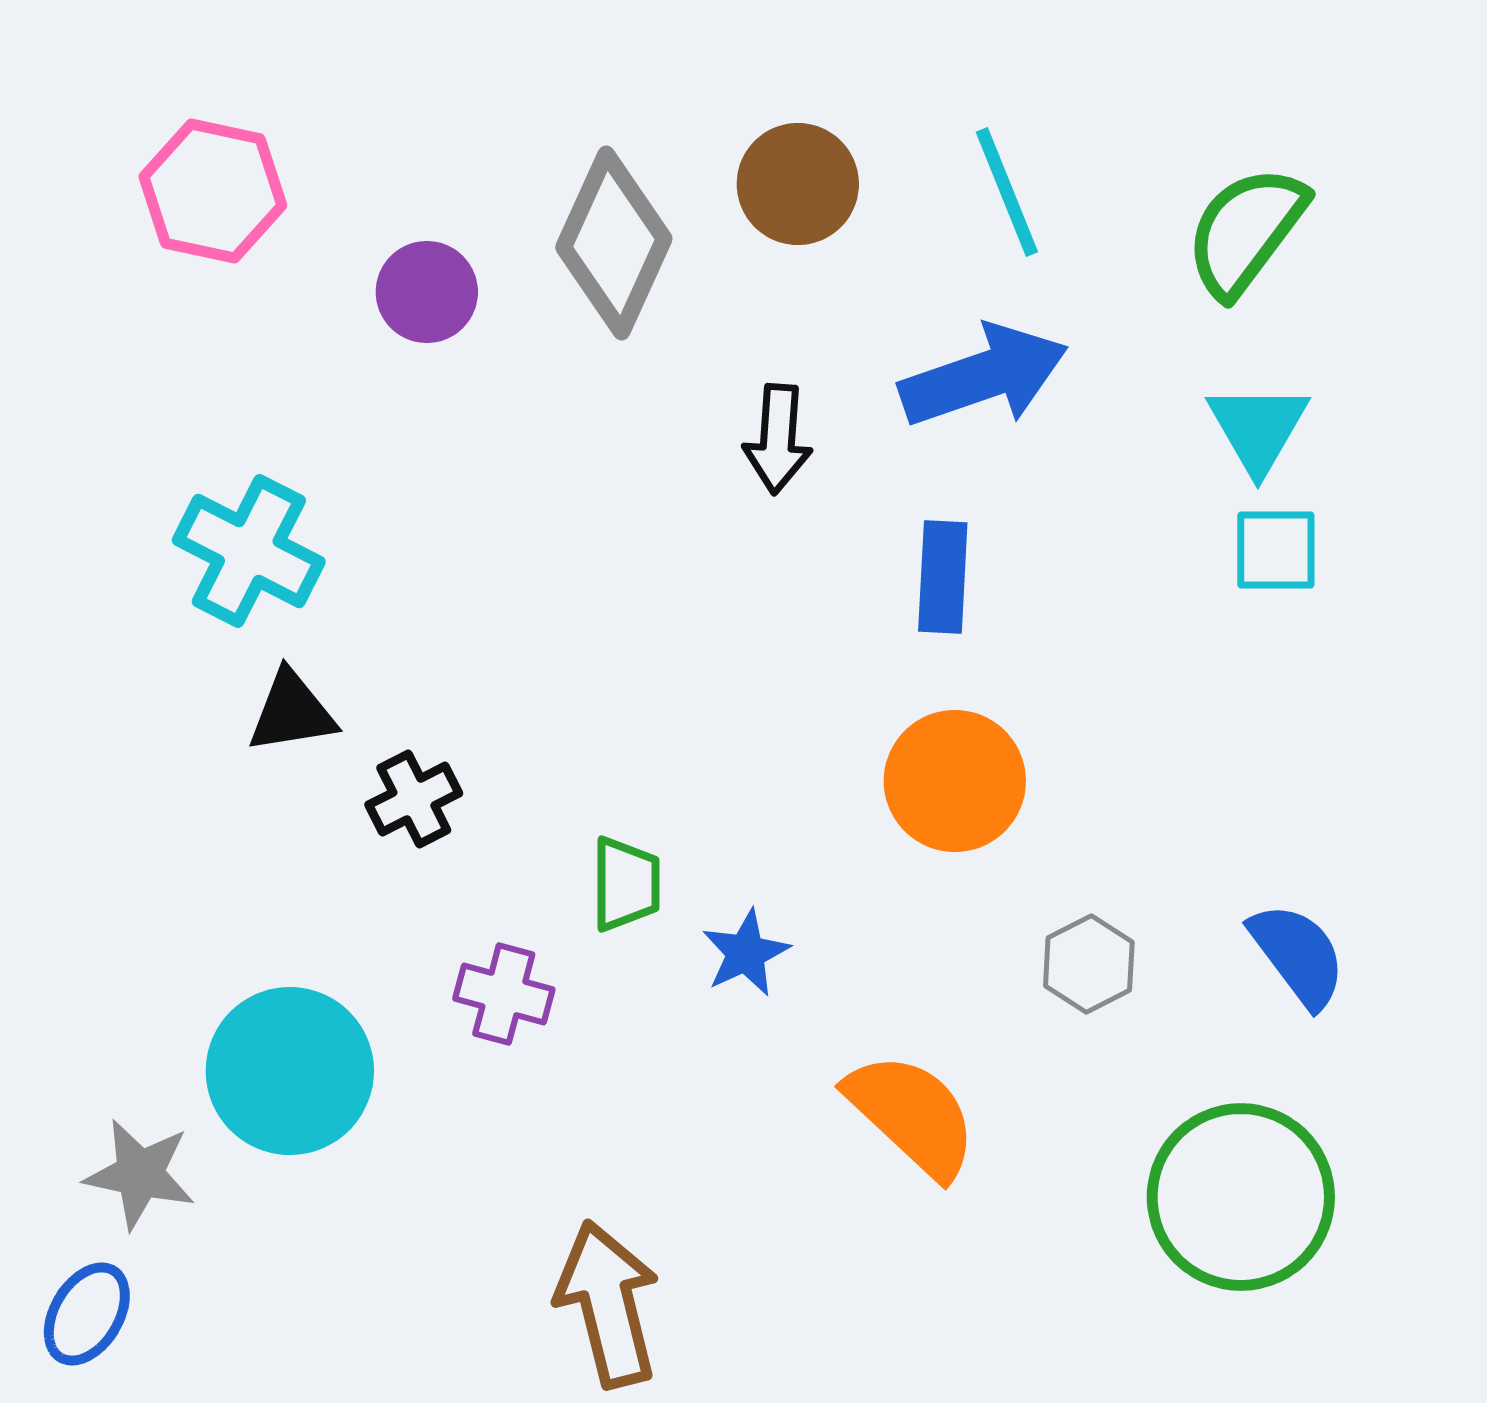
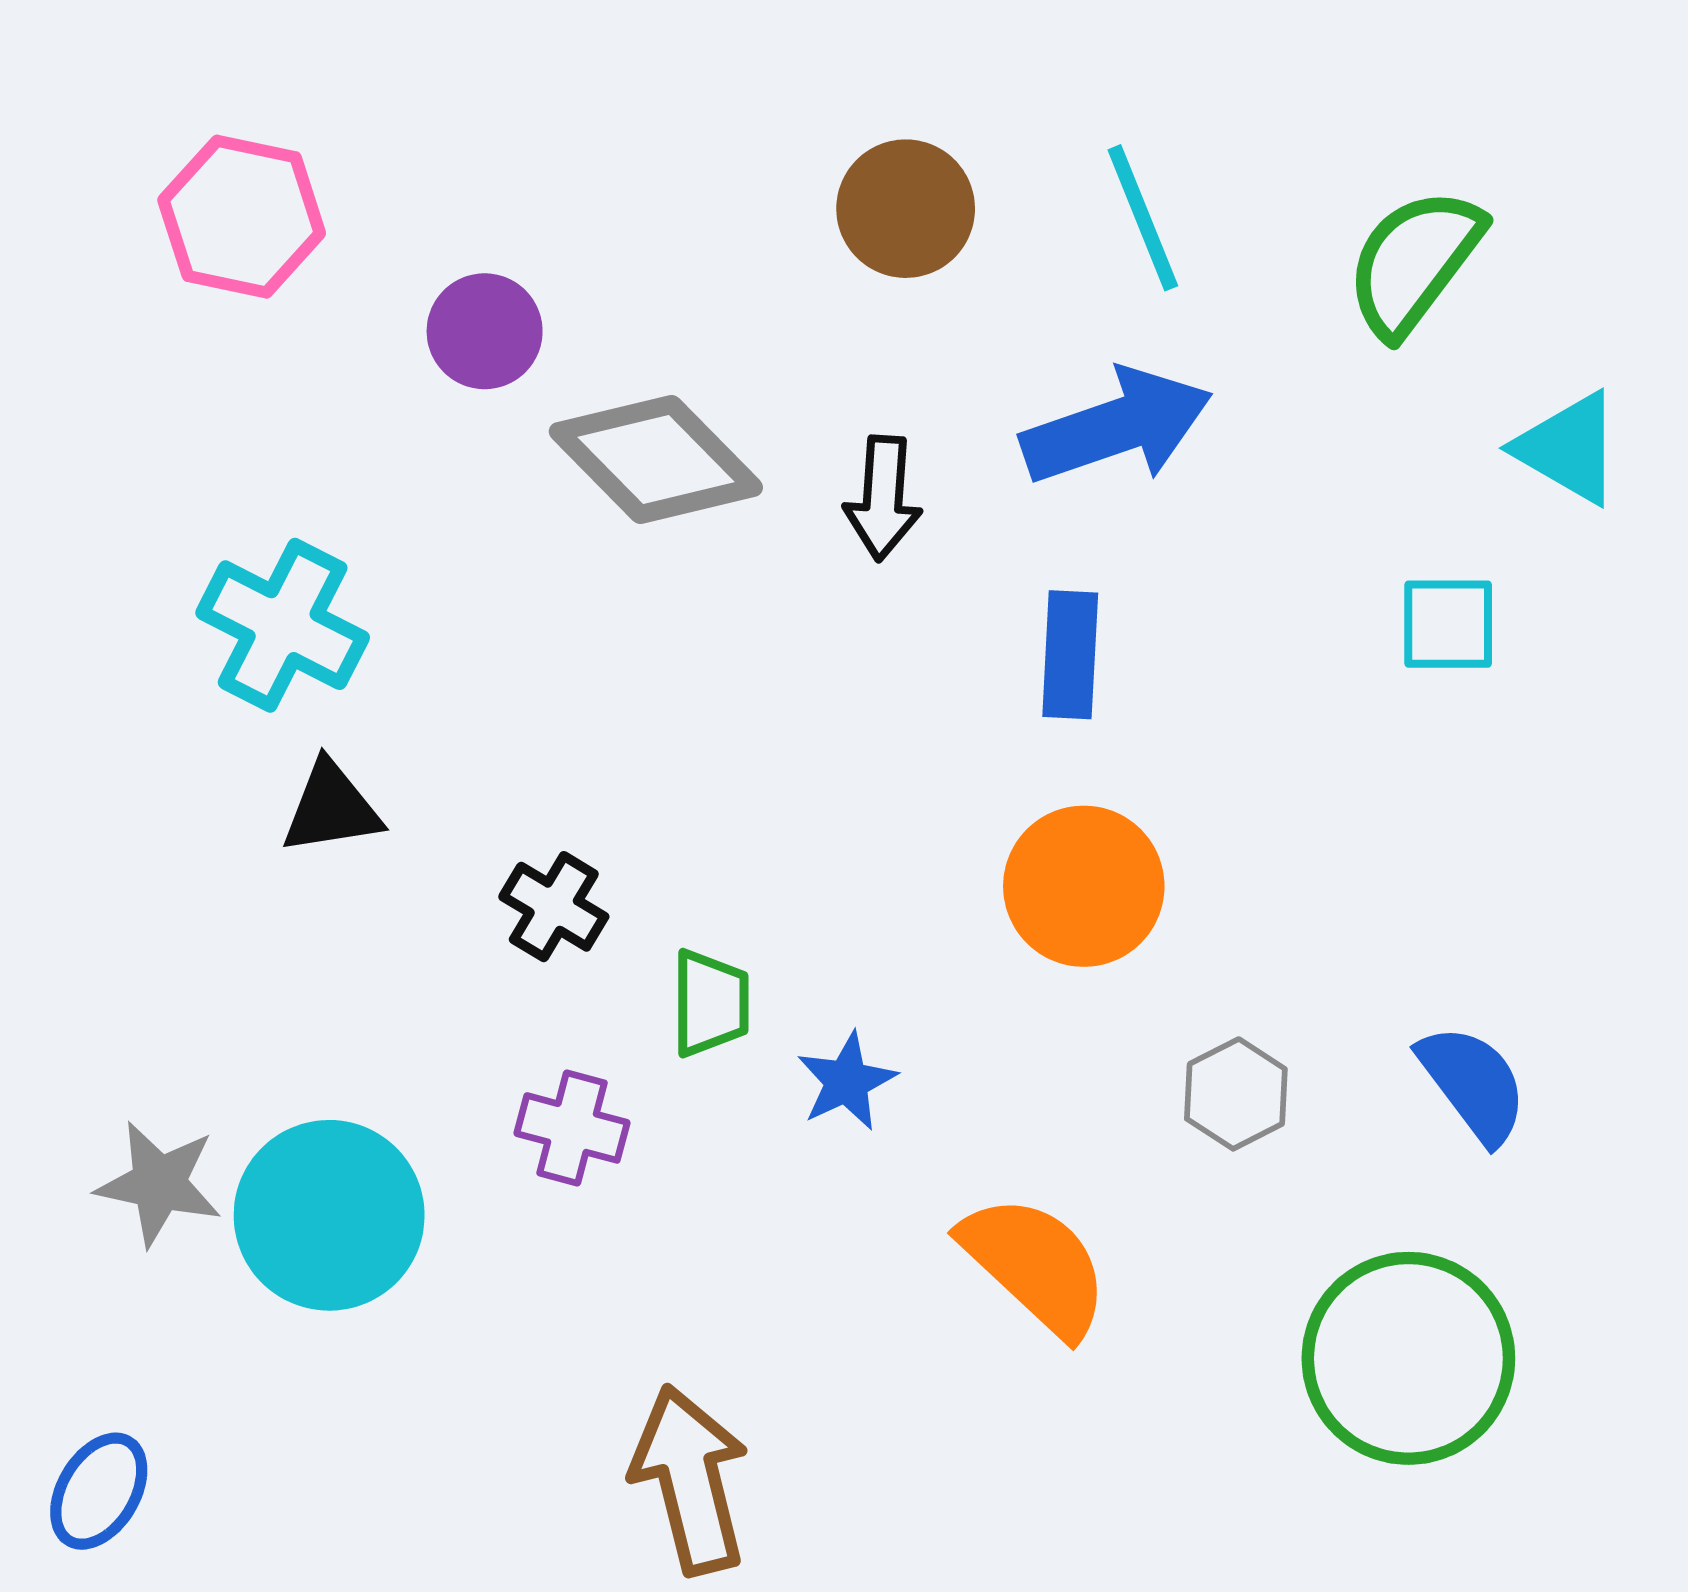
gray diamond: (614, 243) -> (656, 460), moved, turned -69
cyan triangle: (1258, 428) -> (1568, 448), moved, turned -30
black cross: (414, 799) -> (554, 907), moved, turned -32
gray star: (140, 1174) -> (159, 1184), moved

